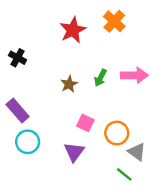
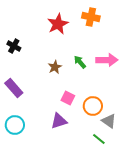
orange cross: (114, 21) -> (91, 17), turned -30
green arrow: (100, 78) -> (80, 62), turned 112
cyan circle: (28, 142) -> (15, 125), moved
purple triangle: (74, 152) -> (59, 121), turned 36

